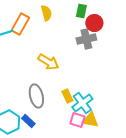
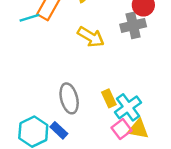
yellow arrow: (48, 62) -> (91, 37), moved
pink square: (77, 120) -> (122, 129), turned 35

